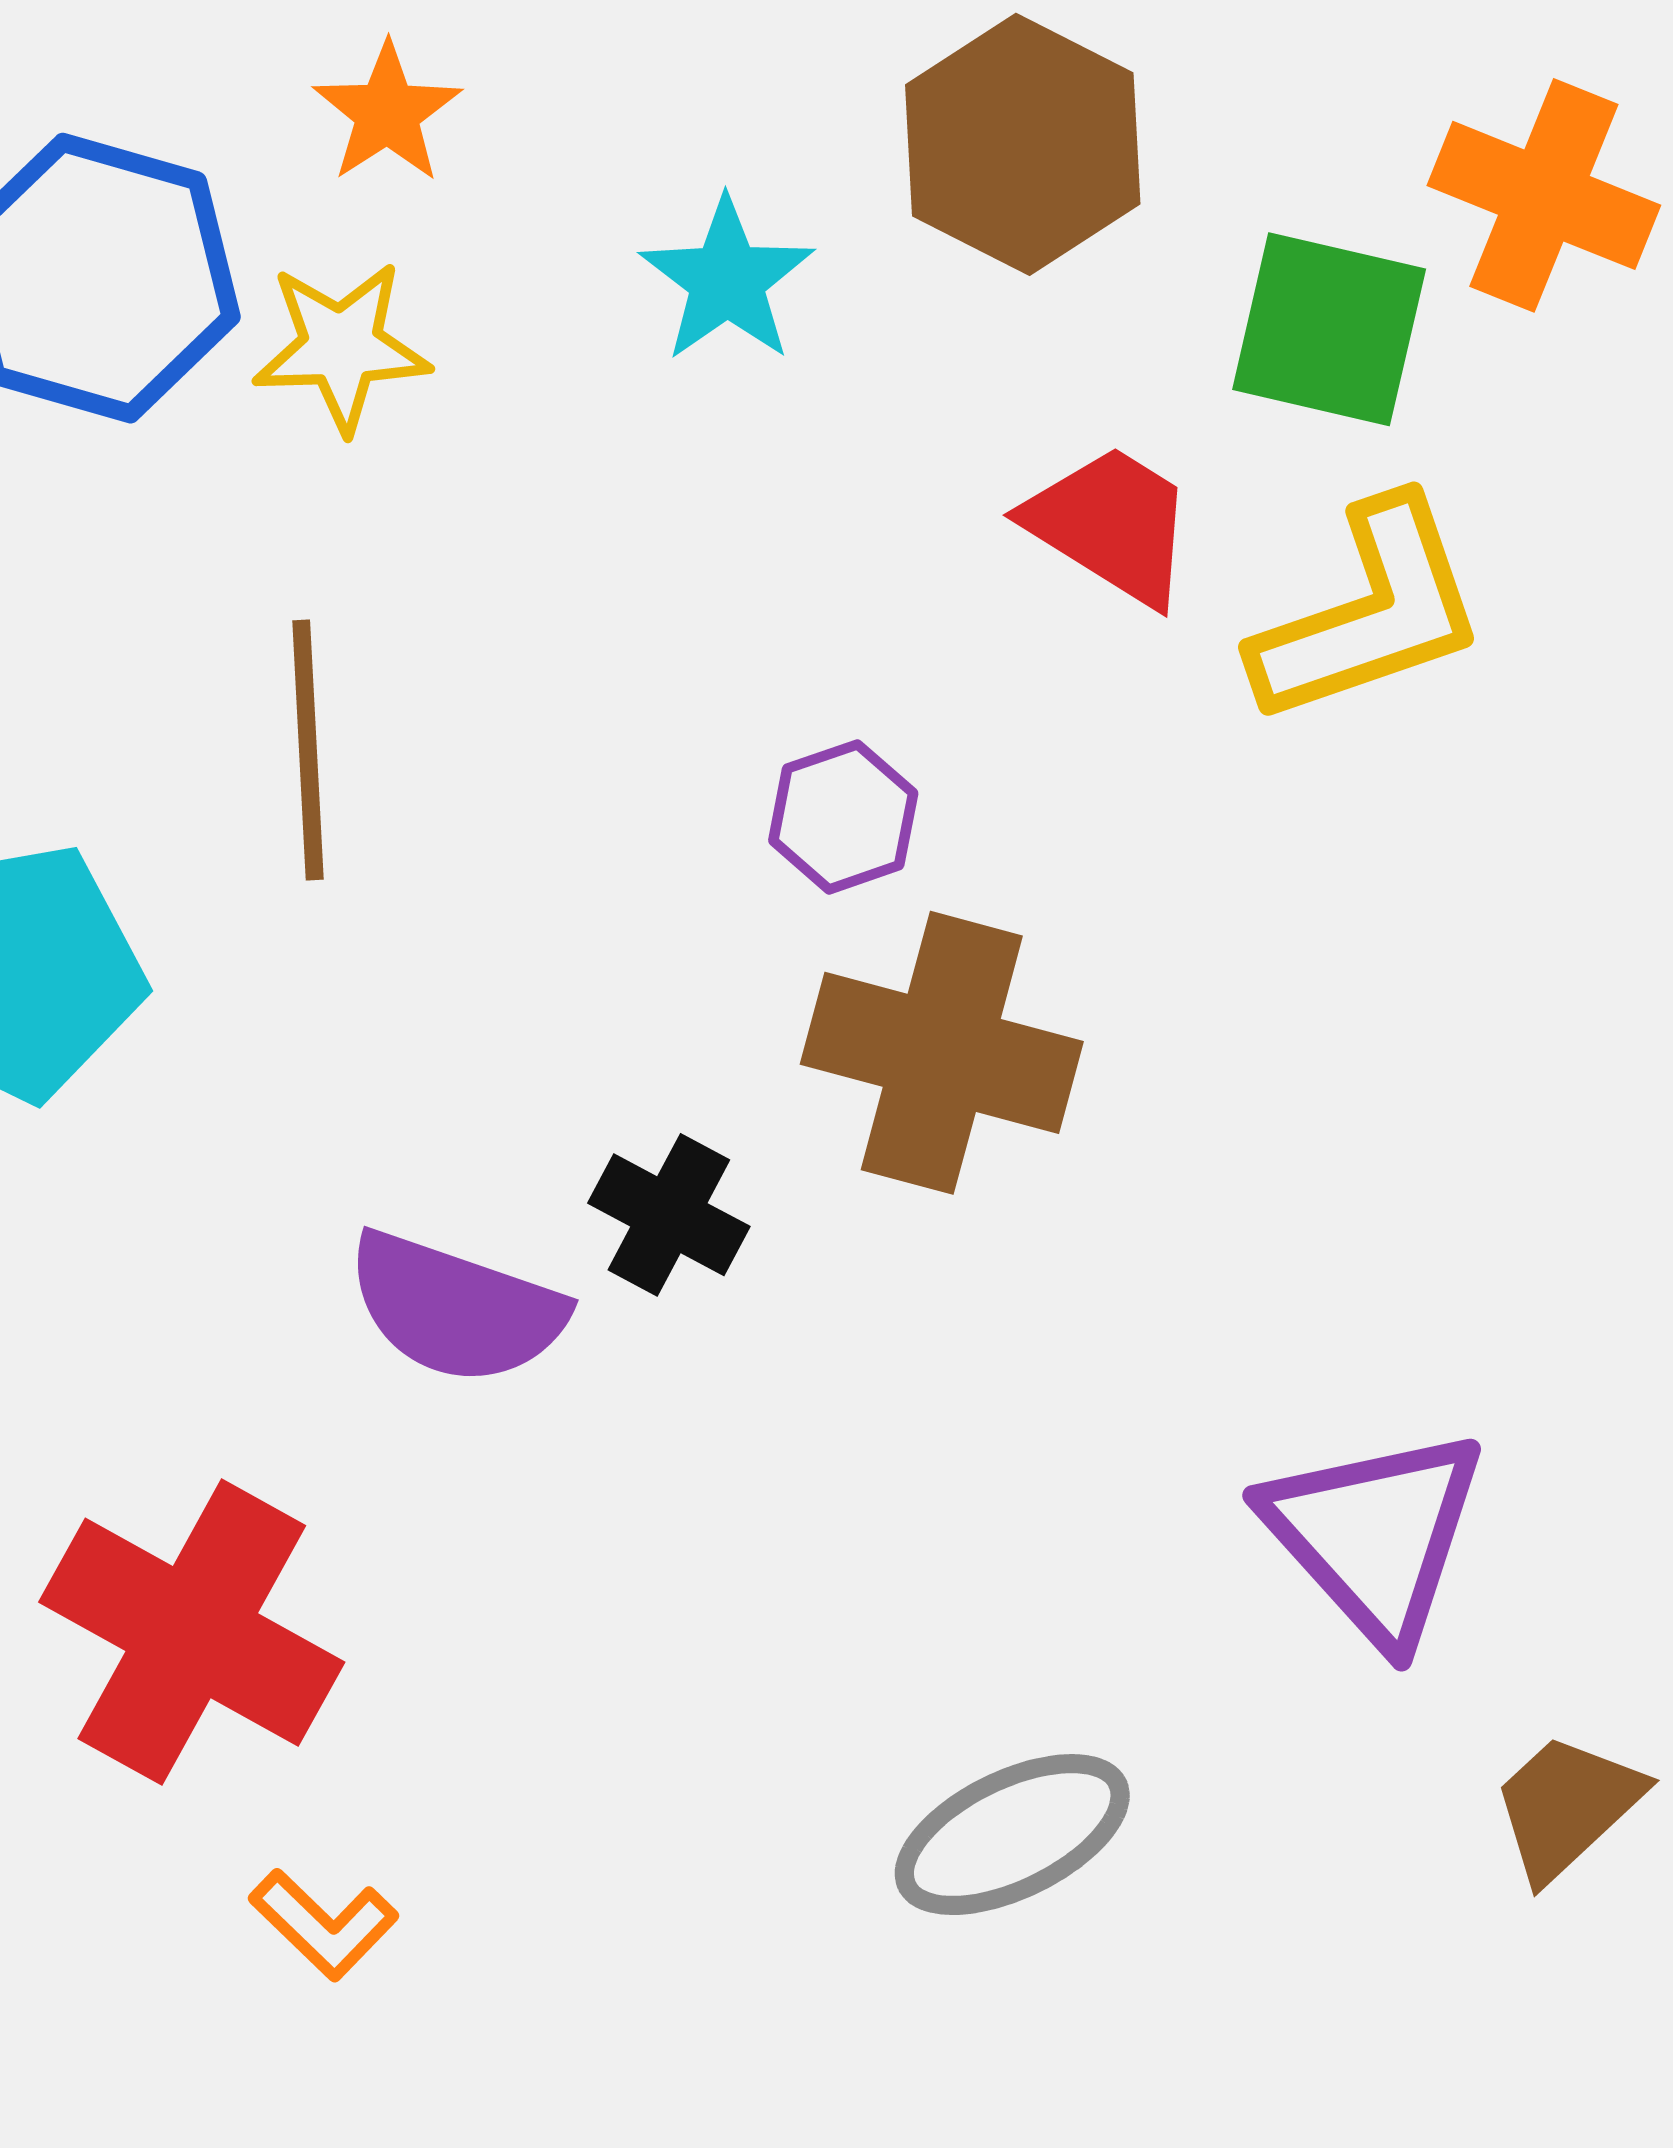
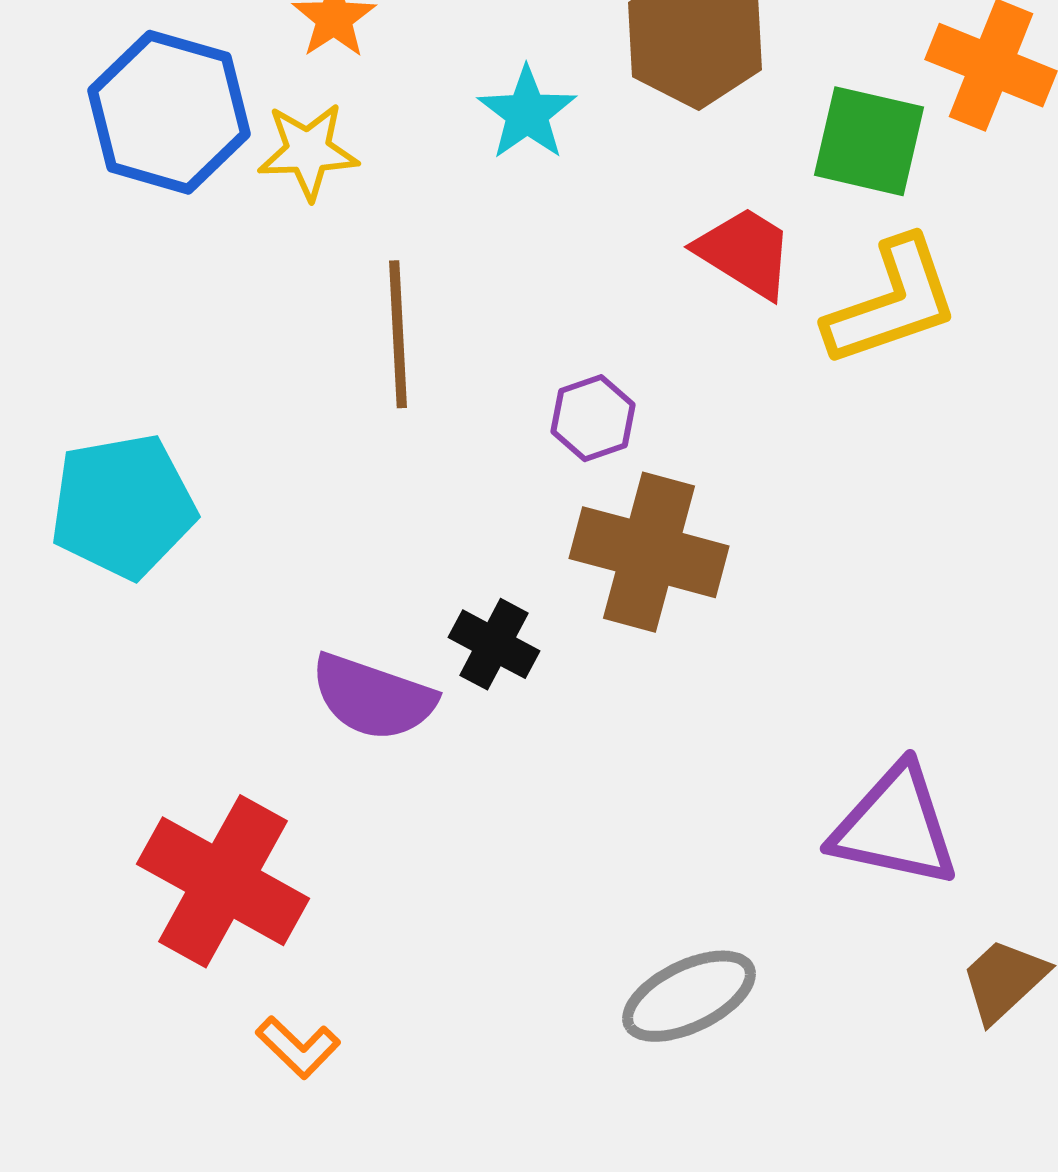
brown line: (308, 750) -> (398, 334), moved
purple triangle: (1375, 1535) -> (895, 826), turned -36

